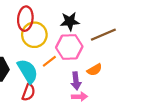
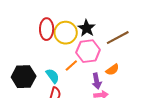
black star: (70, 21) -> (87, 28), turned -30
yellow circle: (34, 35) -> (66, 33), moved
cyan semicircle: (28, 71) -> (53, 76), size x0.7

